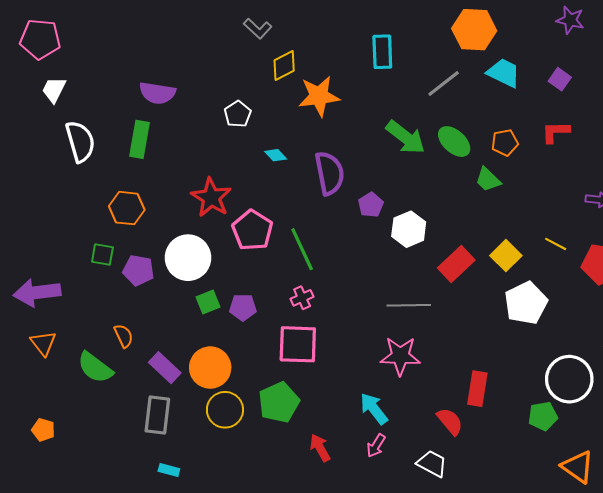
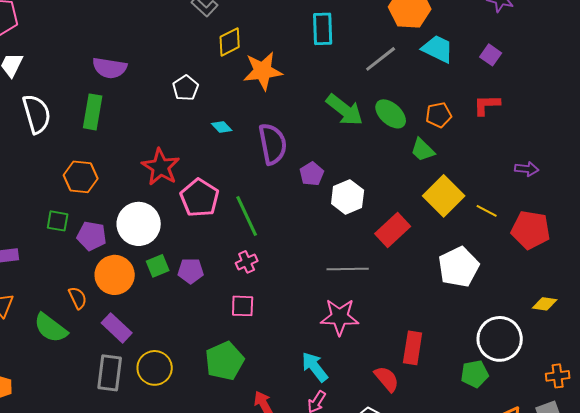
yellow square: (506, 256) -> (444, 196), moved, size x1.4
pink square: (298, 344) -> (243, 306), size x0.6
orange circle: (210, 368) -> (115, 275), moved
yellow circle: (225, 410) -> (155, 368), moved

